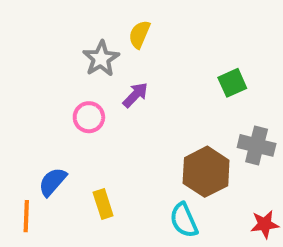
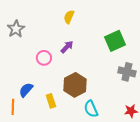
gray star: (101, 59) -> (16, 29), moved
green square: (232, 83) -> (115, 41), size x1.5
brown hexagon: (206, 172) -> (75, 85), moved

